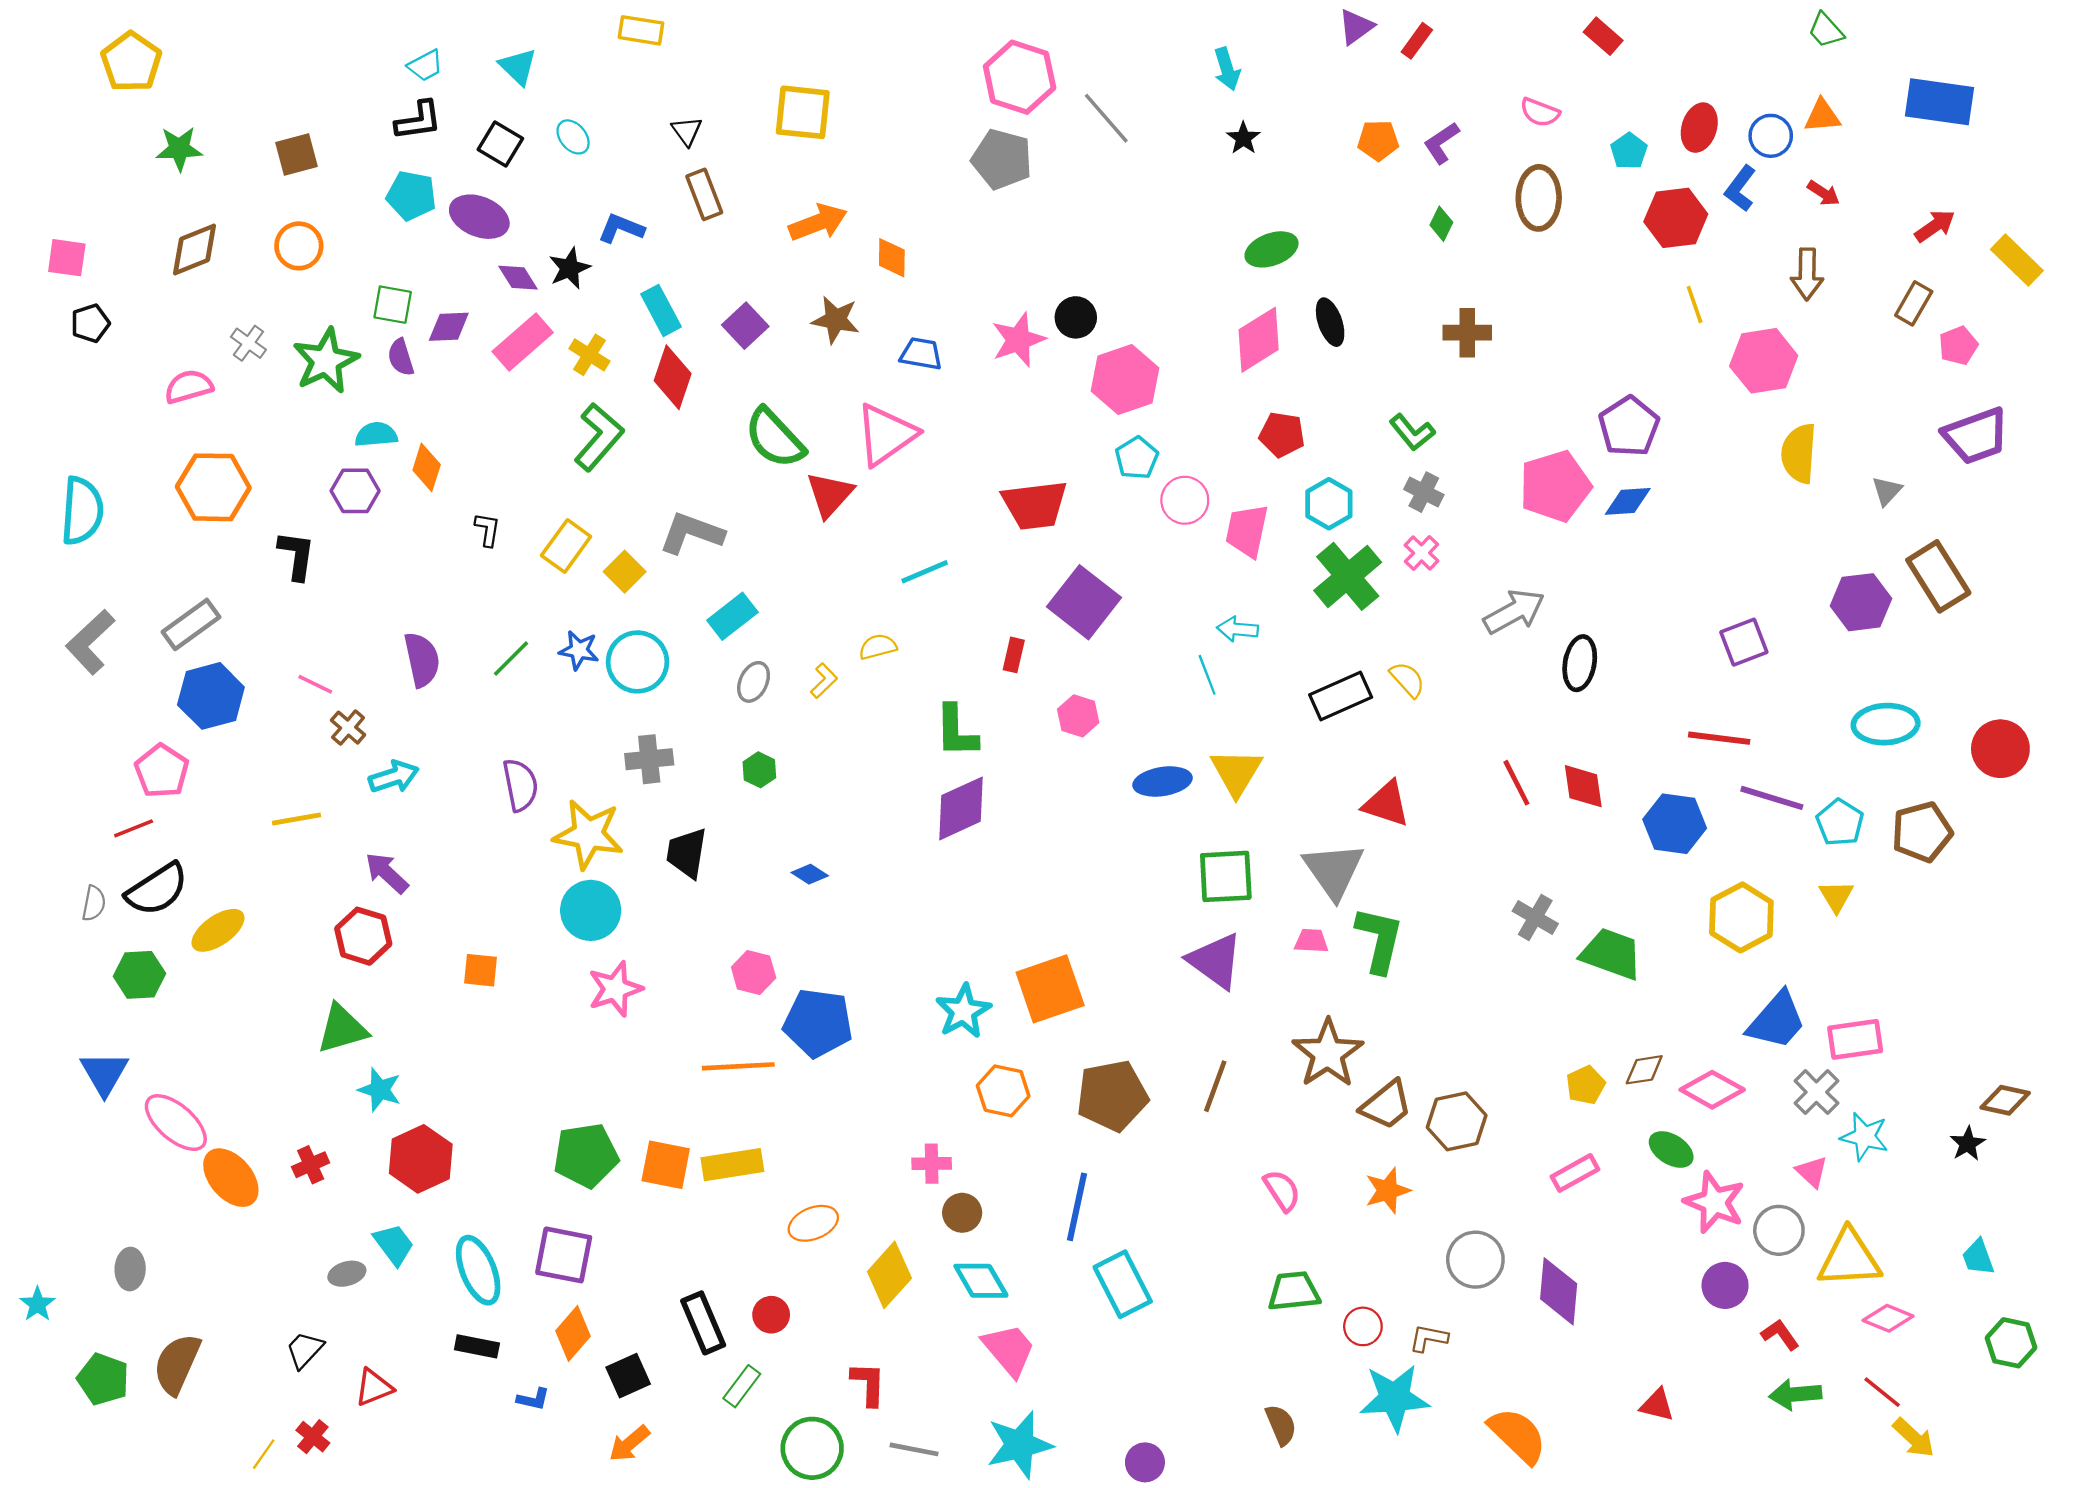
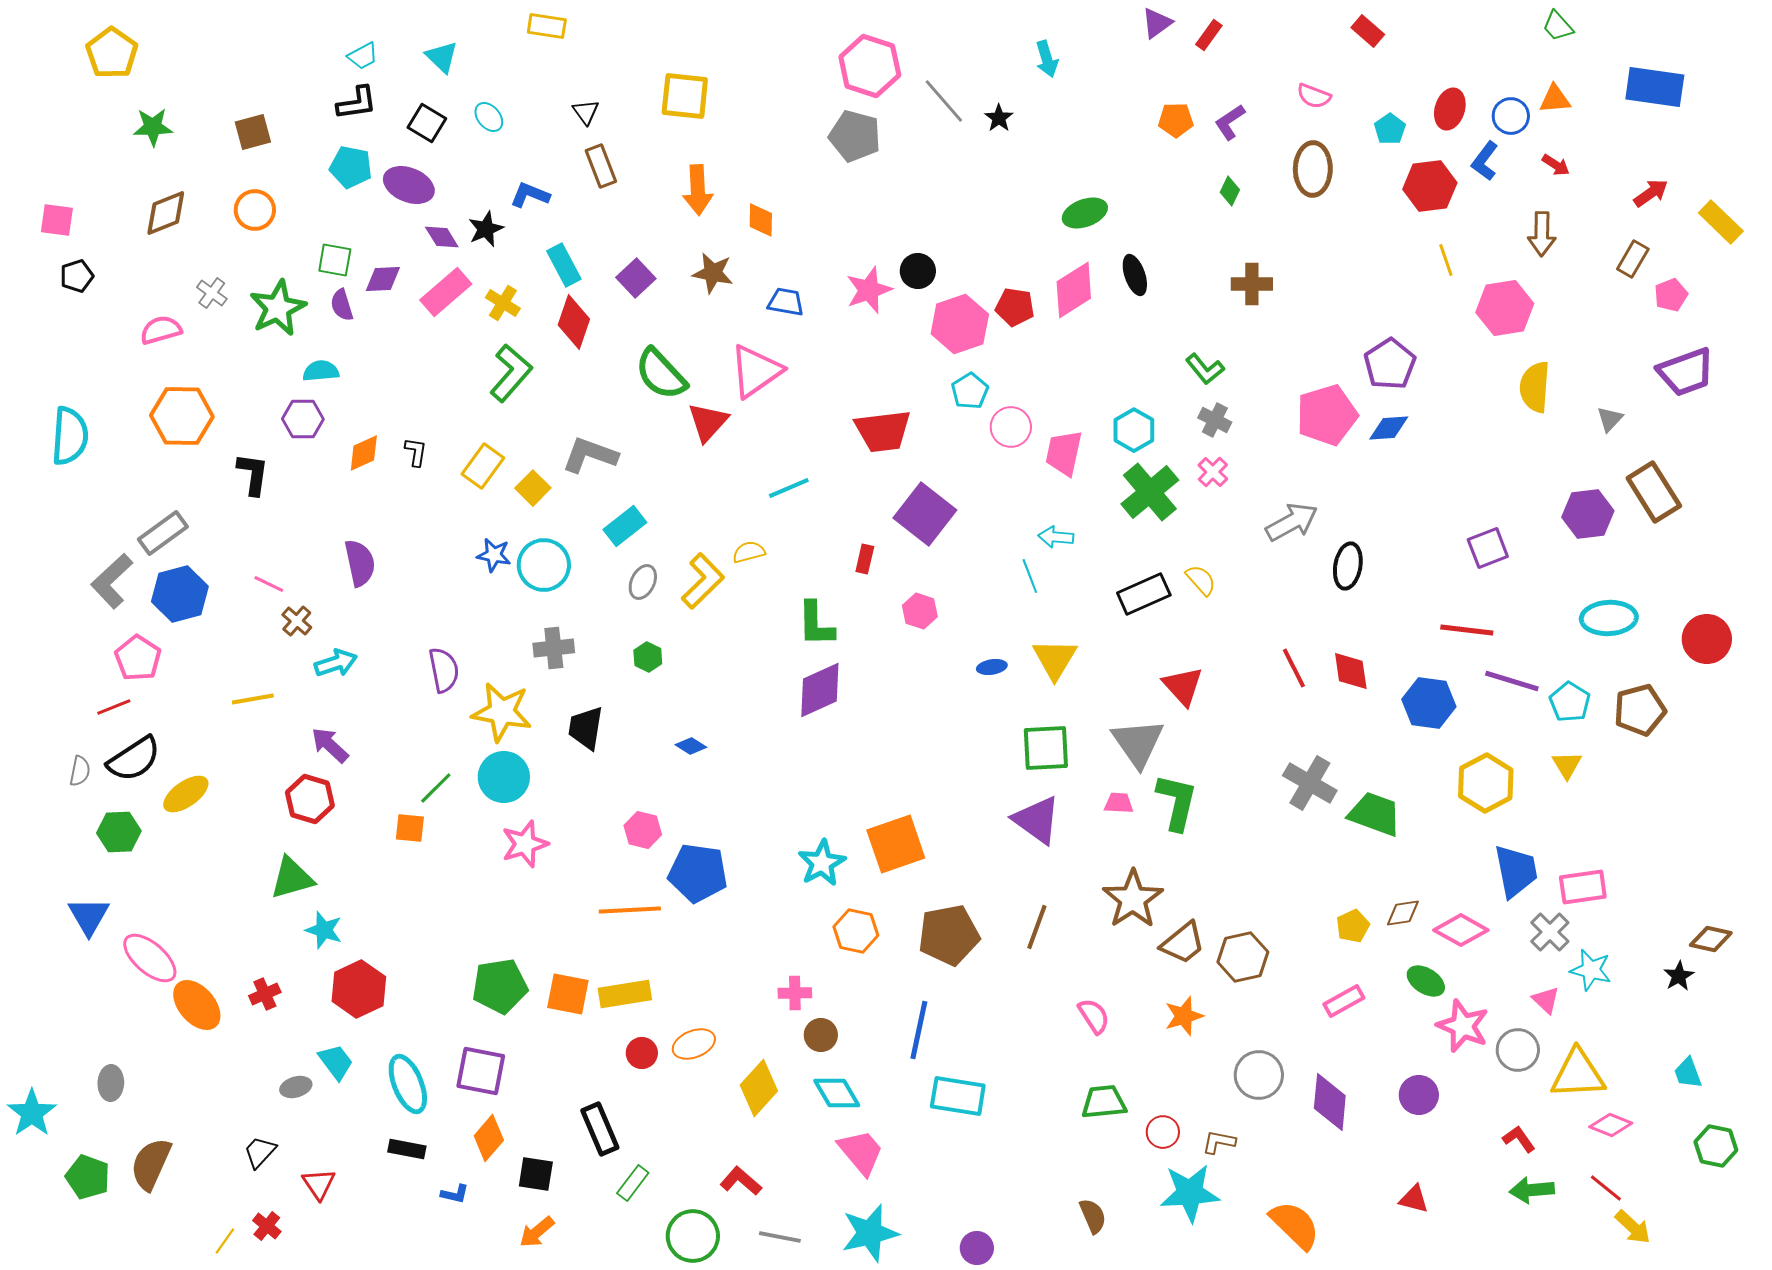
black star: (1243, 138) -> (999, 118), moved
orange arrow: (818, 223) -> (698, 190), turned 108
red pentagon: (1282, 435) -> (1015, 307), moved
orange diamond: (427, 467) -> (364, 453), moved, turned 48
gray L-shape: (90, 642) -> (112, 581), moved
green line: (511, 658) -> (436, 788), moved
yellow L-shape: (824, 681) -> (703, 581), size x1.8
blue ellipse: (1163, 782) -> (992, 667), size x0.6
red triangle: (1386, 804) -> (1183, 686), turned 30
gray cross: (1535, 917) -> (1310, 783), size x1.4
blue trapezoid: (1777, 1021) -> (1516, 871), turned -52
cyan rectangle: (1123, 1284) -> (958, 1096), turned -54
purple circle: (1725, 1285) -> (1419, 1095), moved
cyan star: (37, 1304) -> (32, 1113), size x1.6
red circle: (771, 1315) -> (642, 1053), moved
black square: (628, 1376) -> (536, 1174), turned 33
red L-shape: (868, 1384) -> (741, 1181), turned -51
red triangle: (374, 1387) -> (319, 1184), turned -42

